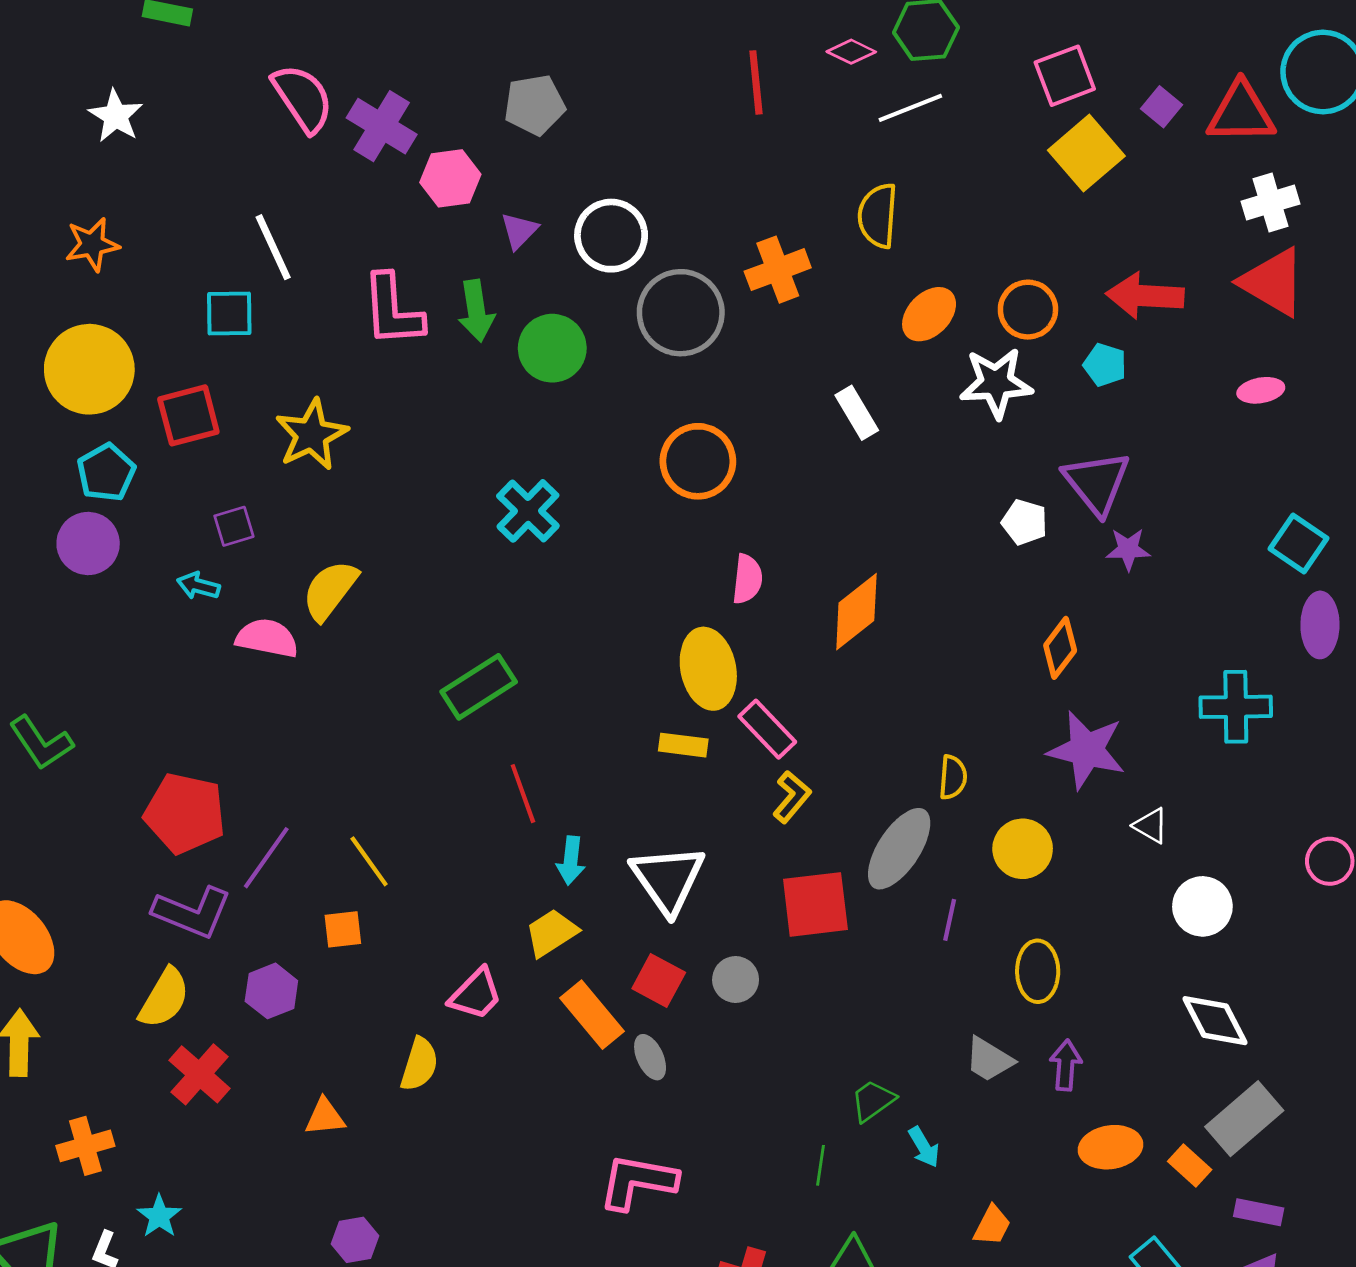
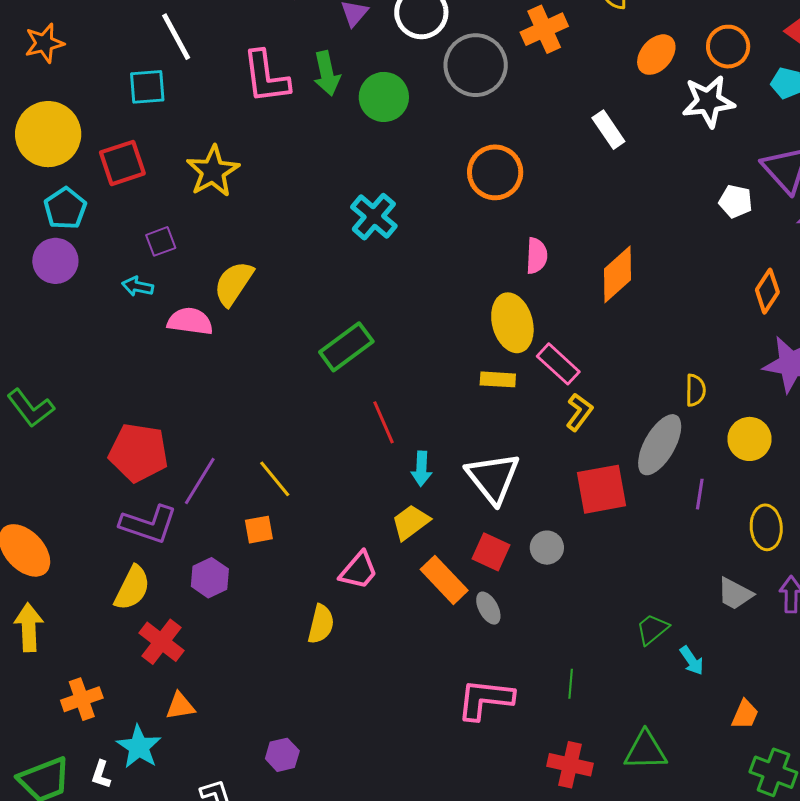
orange triangle: (325, 1117) -> (180, 706), moved
green line: (821, 1165) -> (571, 684), moved
cyan star: (159, 1216) -> (139, 747), size x1.4

